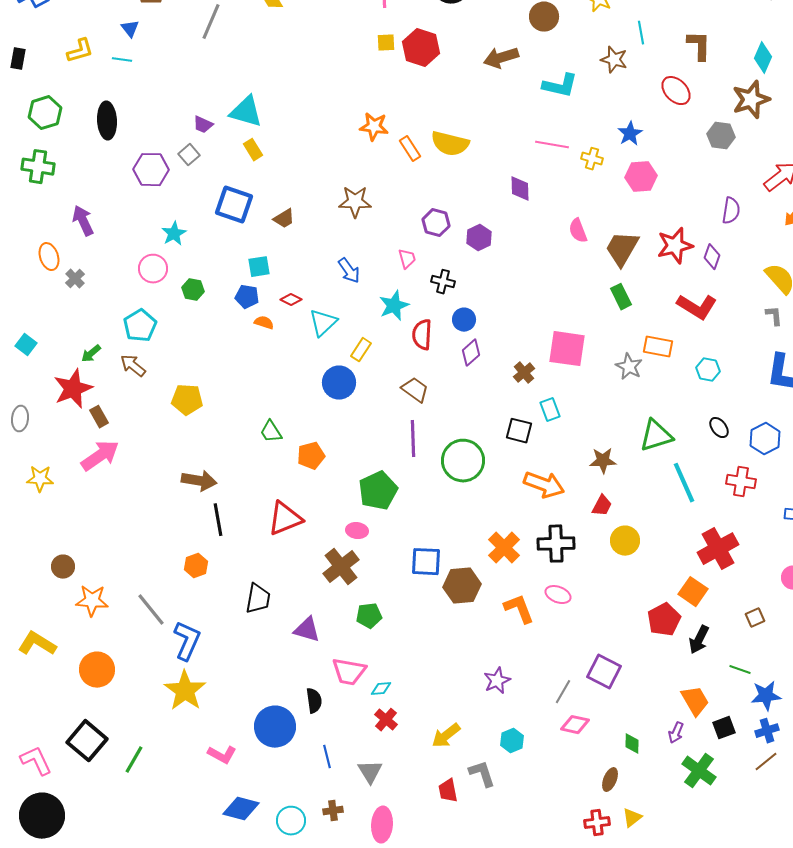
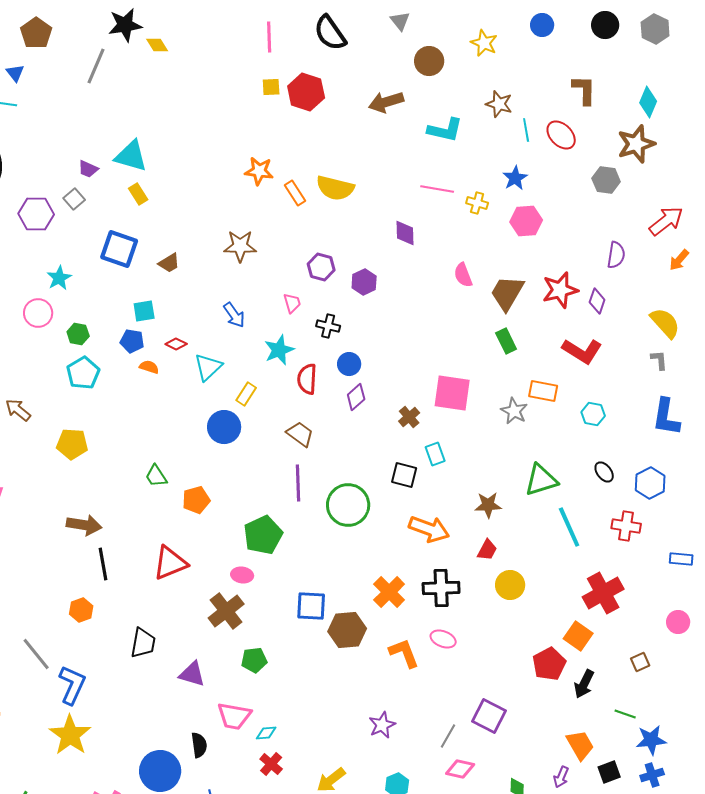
cyan line: (641, 33) -> (526, 130), moved
cyan pentagon: (140, 326) -> (83, 373), moved

